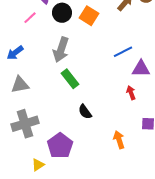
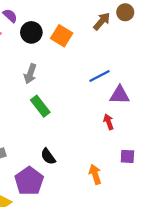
gray arrow: (61, 50) -> (30, 74), size x0.7
black semicircle: (85, 112) -> (48, 156), moved

